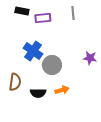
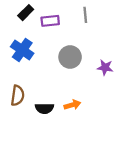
black rectangle: (22, 11) -> (26, 13), turned -56
blue cross: (33, 51) -> (22, 50), moved
gray circle: (52, 65) -> (70, 57), moved

